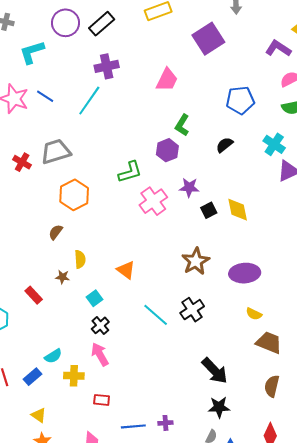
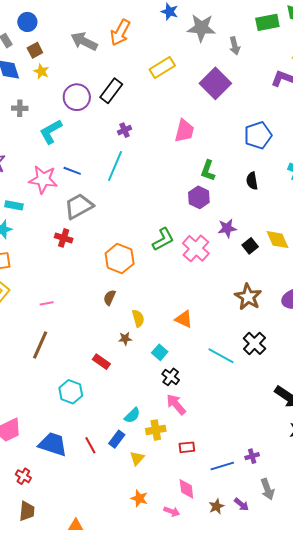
purple cross: (107, 66) -> (125, 130), size x0.6
black semicircle: (224, 145) -> (252, 181), turned -48
gray trapezoid: (56, 152) -> (79, 206), moved
green L-shape: (130, 172) -> (163, 239), moved
yellow triangle: (39, 415) -> (137, 458), moved, turned 49

